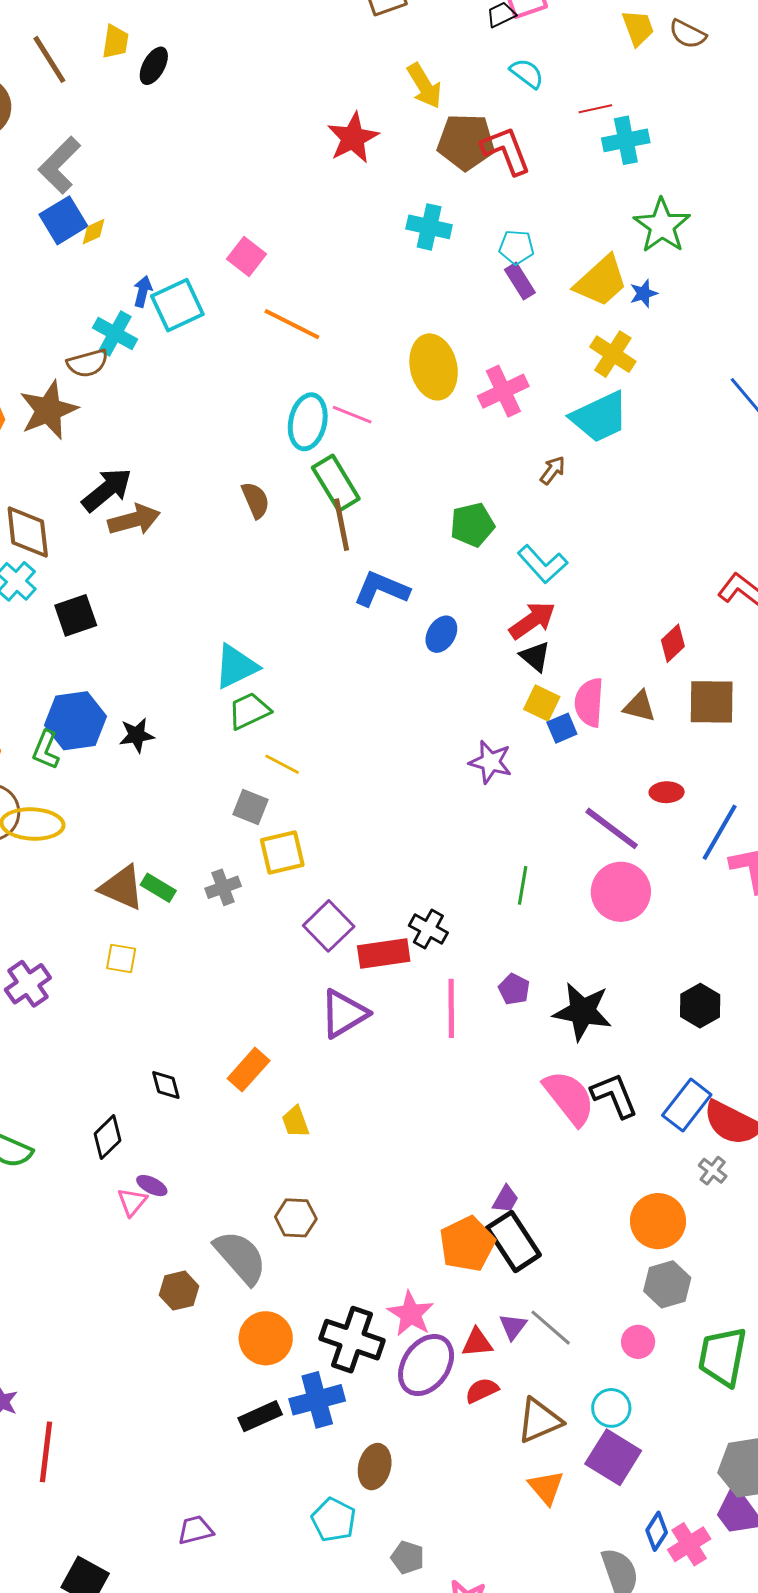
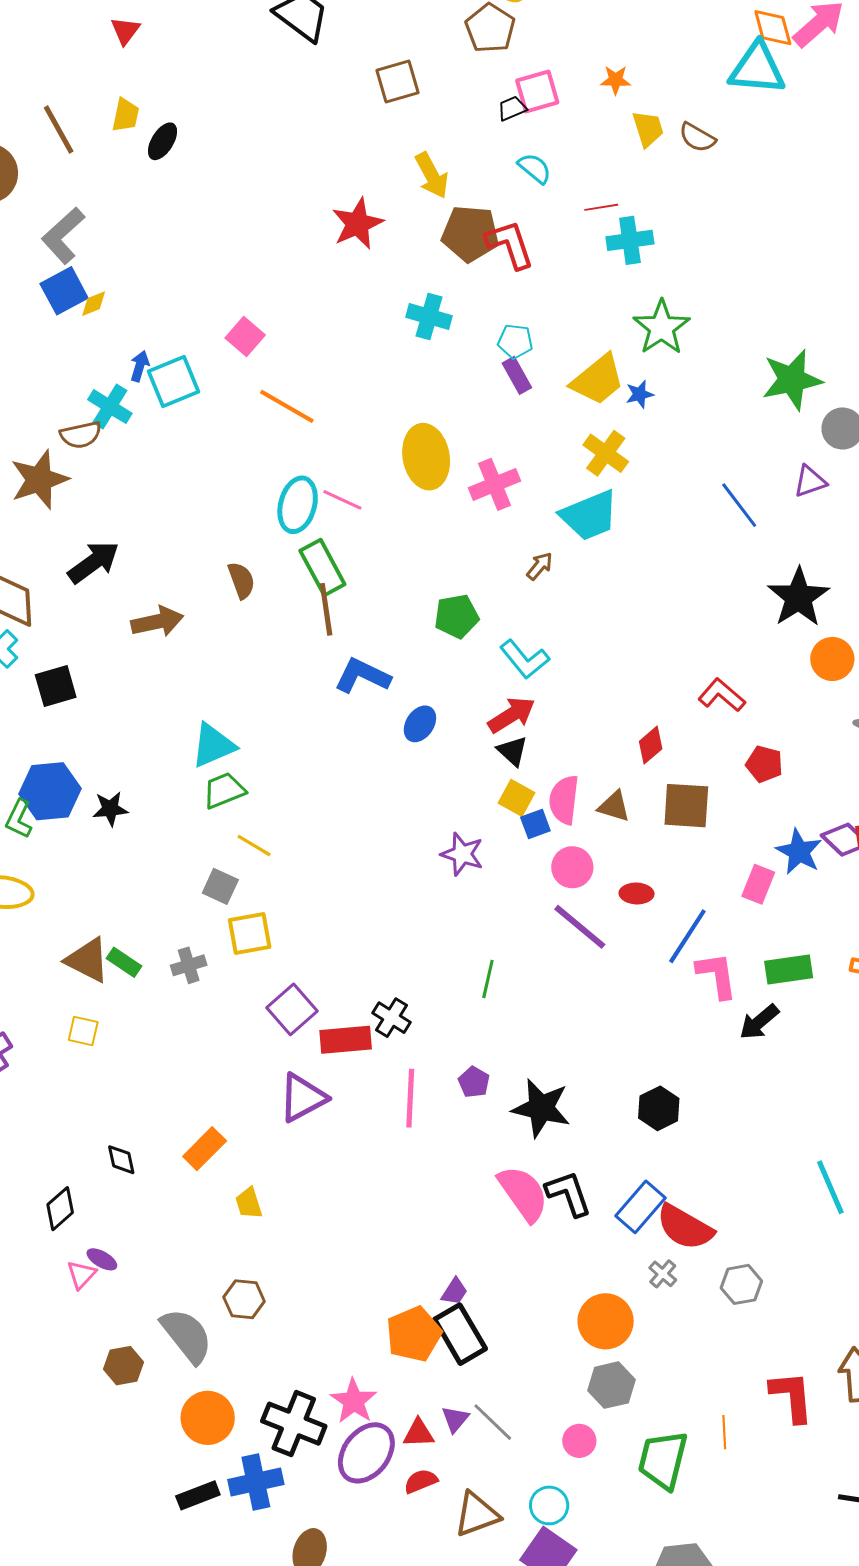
brown arrow: (134, 520) -> (157, 622), moved
pink circle: (621, 892) -> (572, 867), moved, size x0.7

